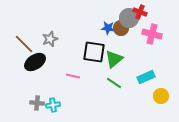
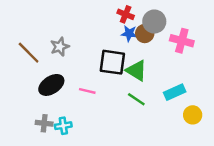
red cross: (140, 12) -> (126, 14), moved
green triangle: (114, 59) -> (136, 71), turned -48
black ellipse: (35, 62) -> (51, 85), moved

